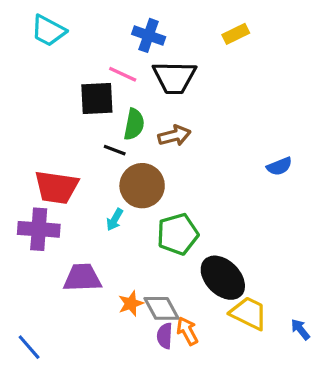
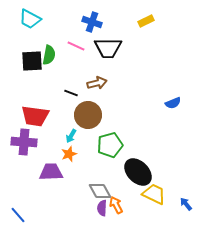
black square: (97, 98) -> (32, 61), moved
green semicircle: (134, 124) -> (49, 55), moved
brown arrow: (174, 136) -> (97, 83), moved
orange star: (131, 304) -> (69, 154), moved

